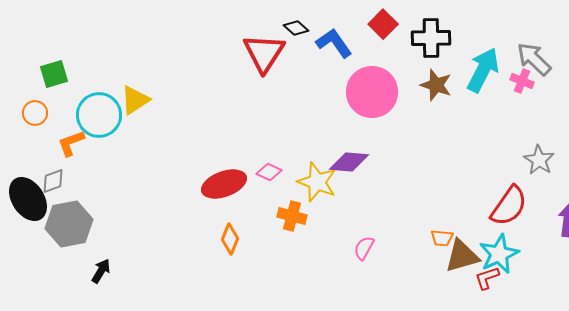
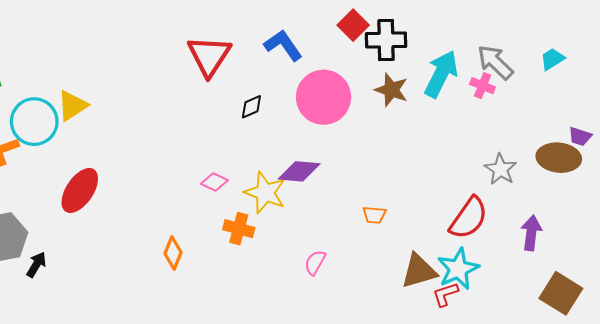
red square: (383, 24) -> (353, 25), moved
black diamond: (296, 28) -> (251, 107), moved, turned -65
red ellipse: (224, 184) -> (80, 190), moved, turned -36
orange trapezoid: (442, 238) -> (374, 215), moved
black arrow: (101, 271) -> (36, 265), moved

